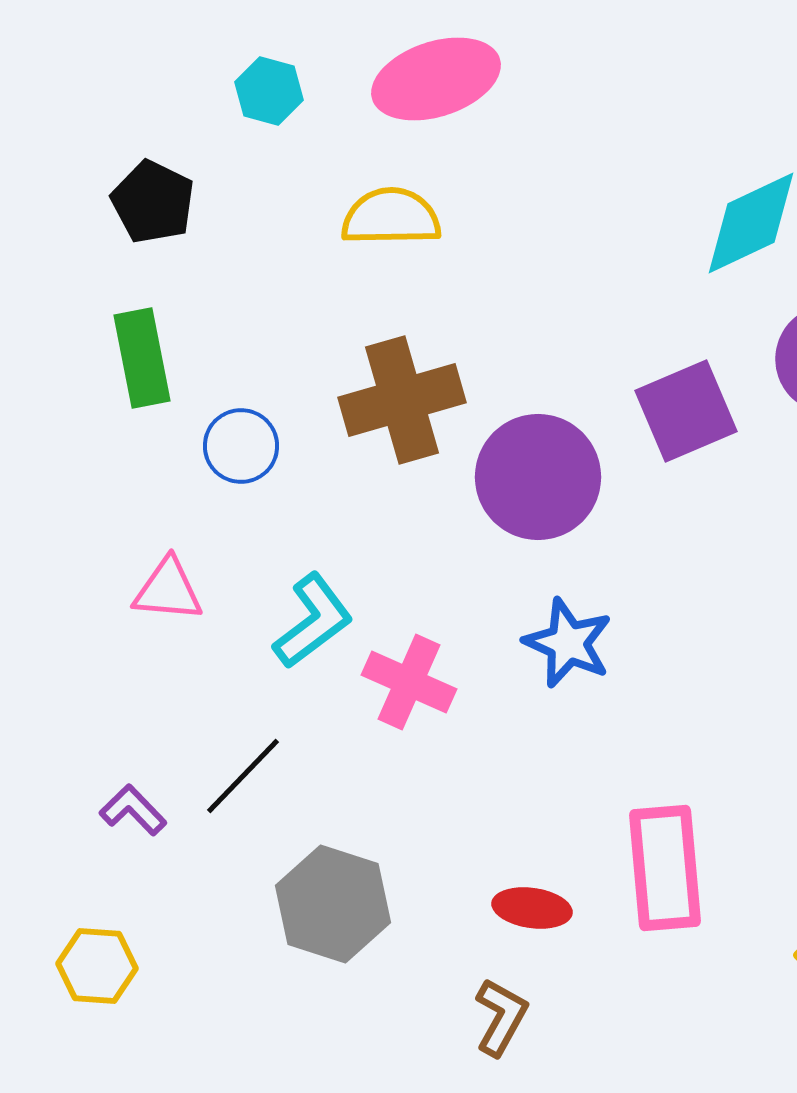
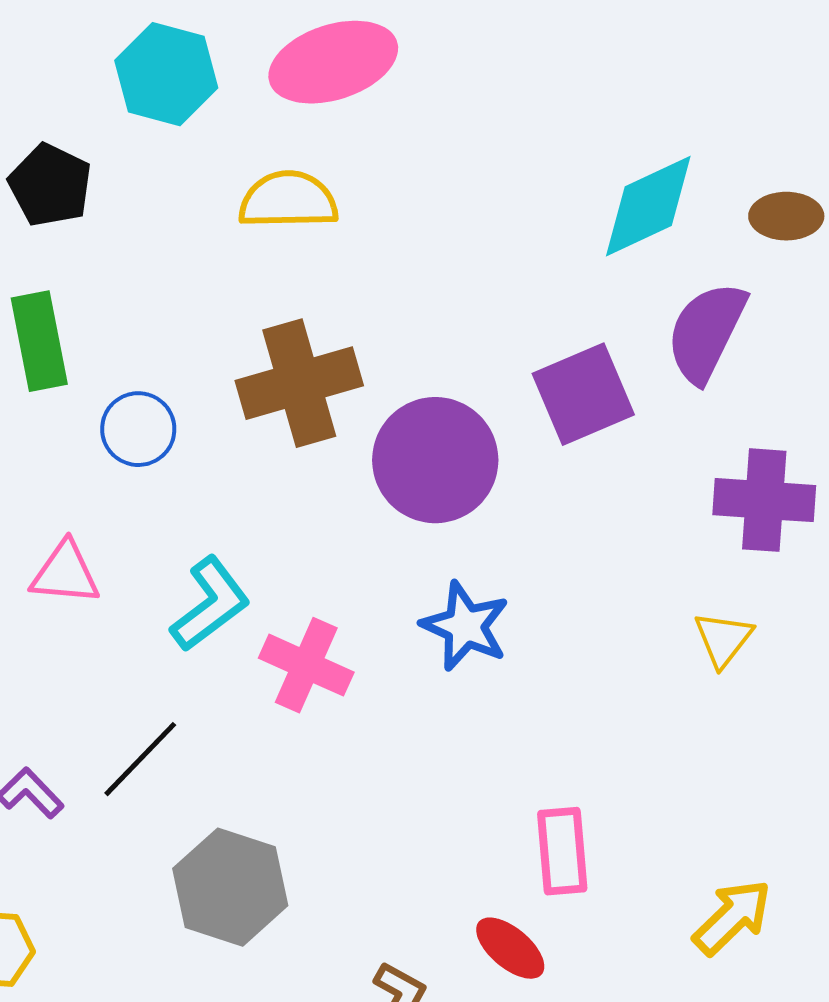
cyan hexagon: (269, 91) -> (166, 74), size x1.5
pink rectangle: (665, 868) -> (562, 851), size x0.7
red ellipse: (532, 908) -> (510, 948), moved, turned 32

